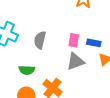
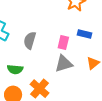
blue rectangle: (94, 43) -> (84, 34), moved

